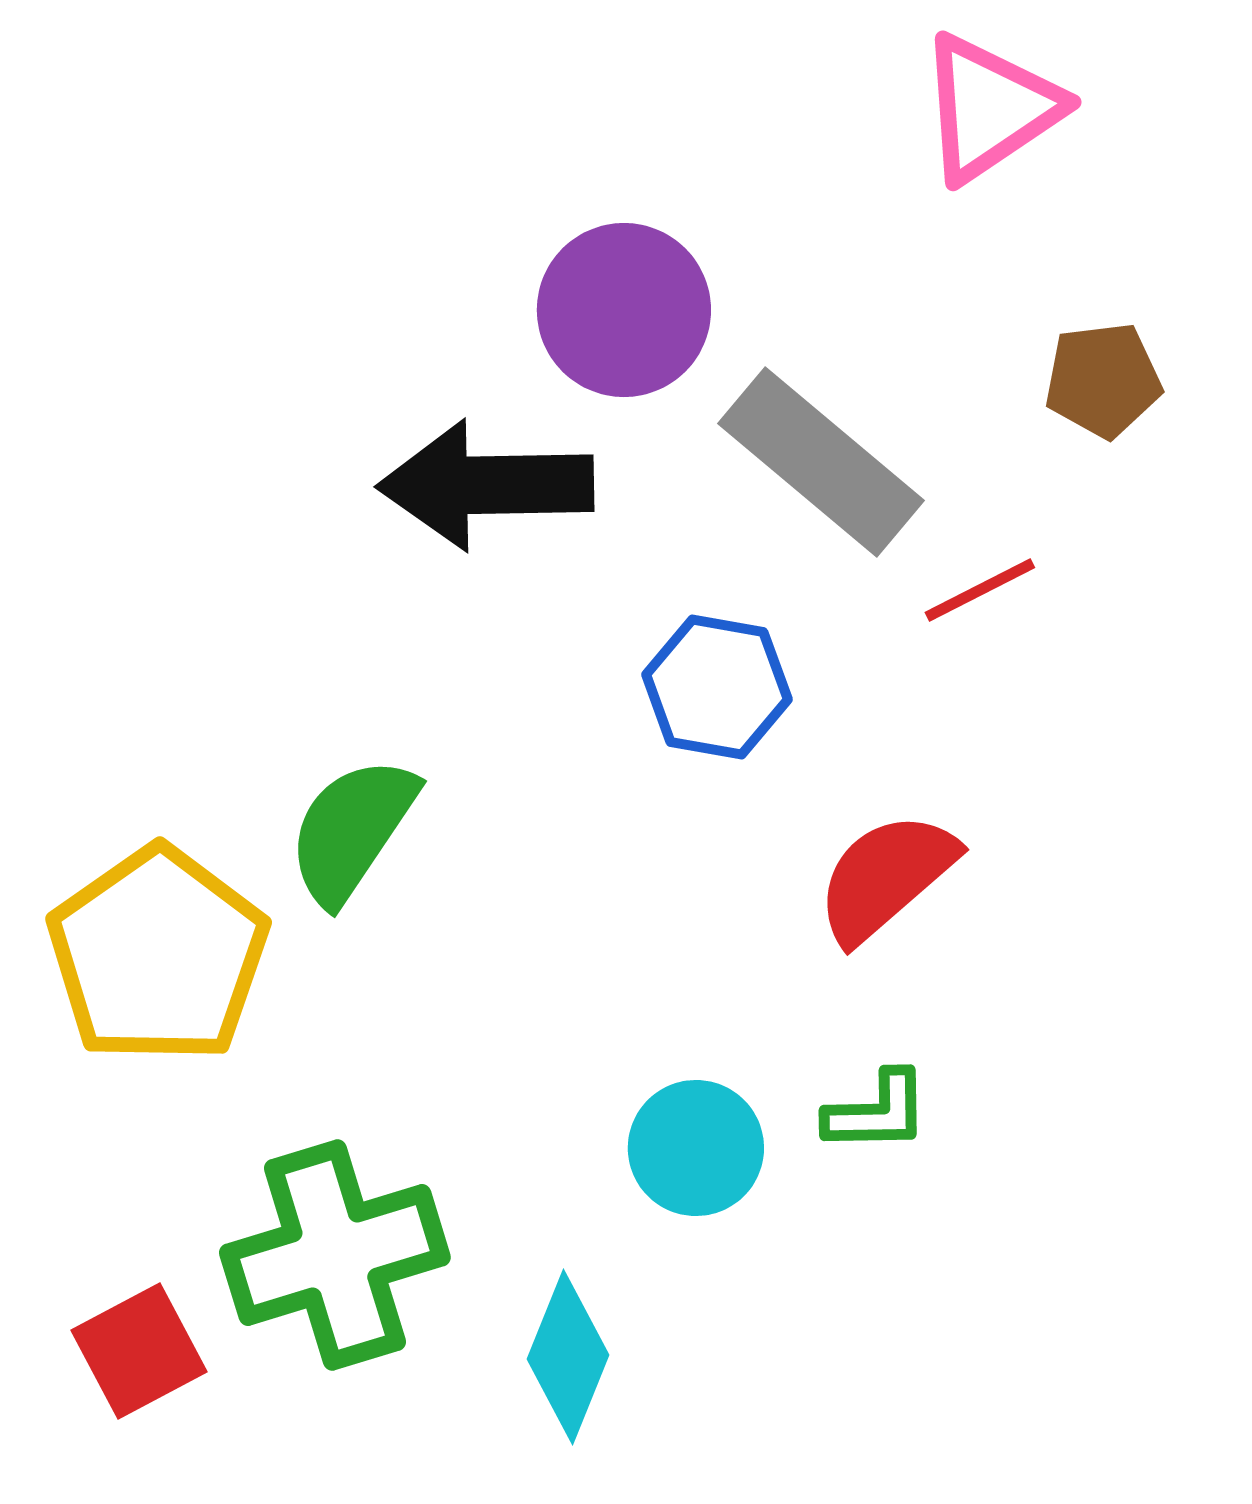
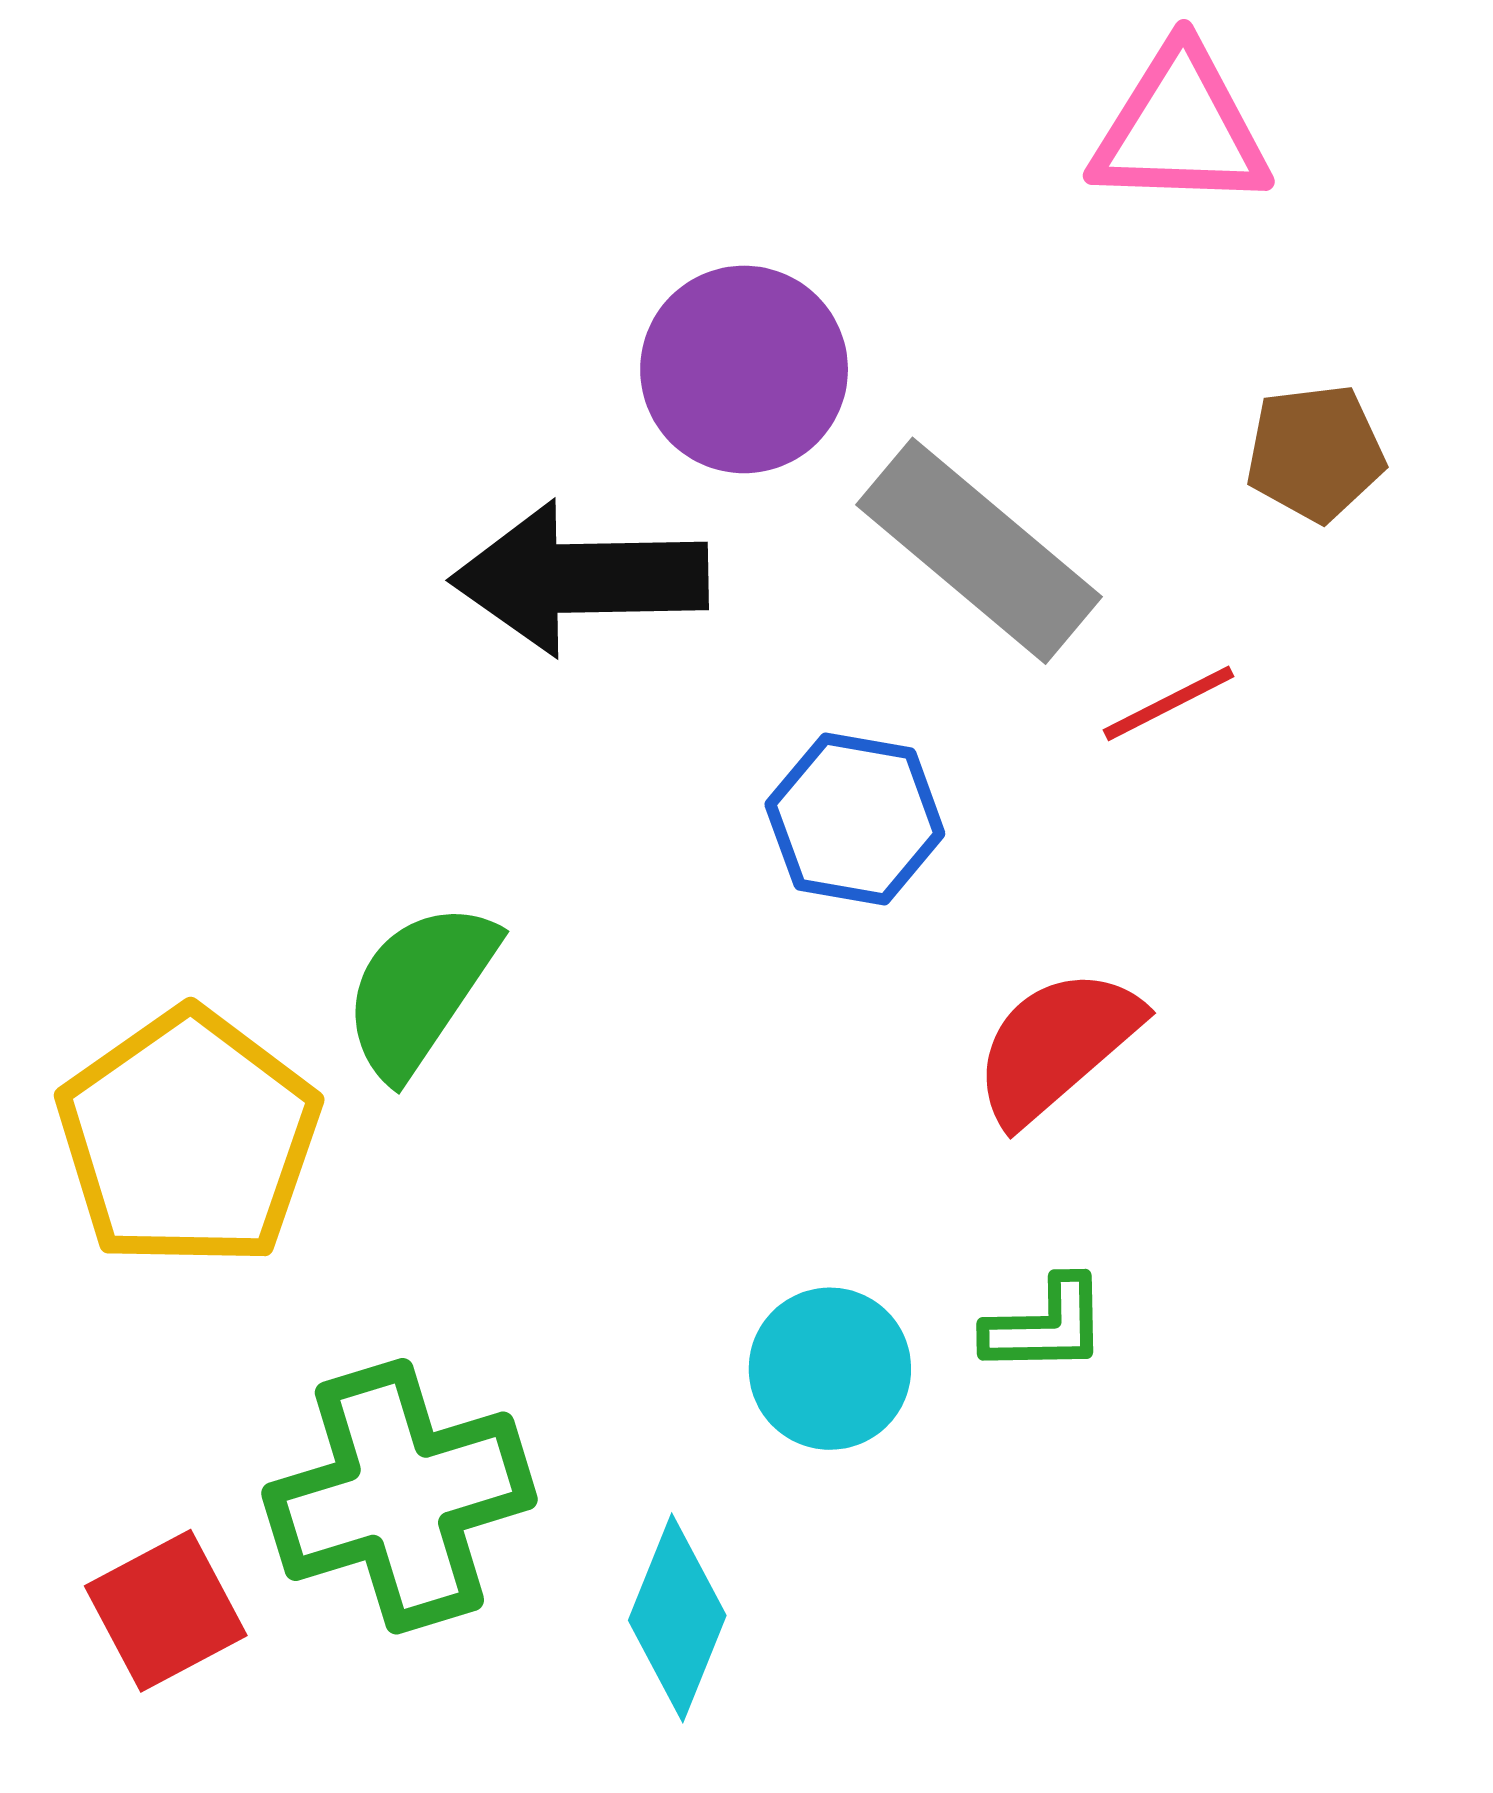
pink triangle: (990, 108) -> (1180, 129), turned 36

